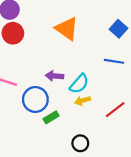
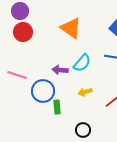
cyan semicircle: (79, 84) -> (82, 63), moved
green rectangle: (51, 117) -> (57, 107), turned -64

